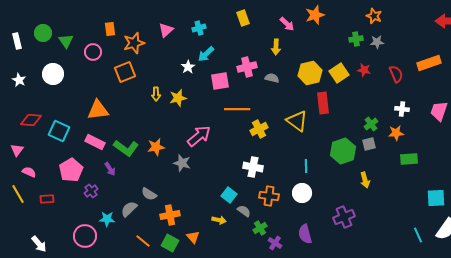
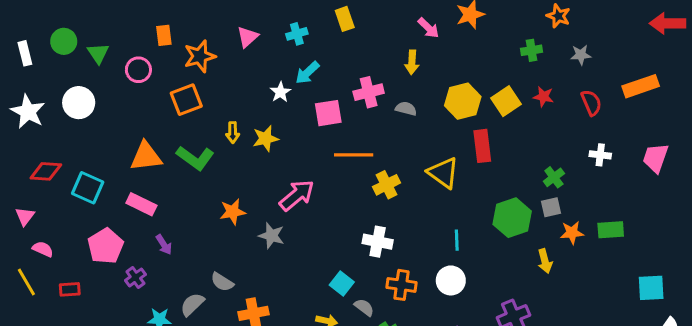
yellow rectangle: (243, 18) -> (345, 19), moved
gray star: (377, 42) -> (581, 55), moved
white star: (19, 80) -> (28, 112), size x1.6
orange star: (396, 133) -> (572, 233), moved
green L-shape: (126, 148) -> (195, 158), moved

